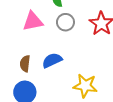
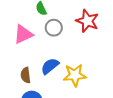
yellow star: (85, 86) -> (75, 75), moved

